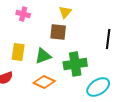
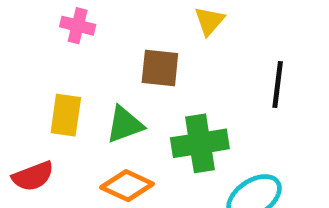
yellow triangle: (65, 12) -> (209, 21), moved

